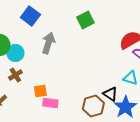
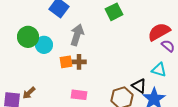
brown cross: (15, 75) -> (79, 62), moved, turned 32
orange square: (40, 91) -> (66, 62), moved

